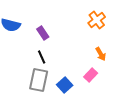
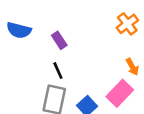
pink rectangle: (91, 75) -> (120, 93), size x1.5

